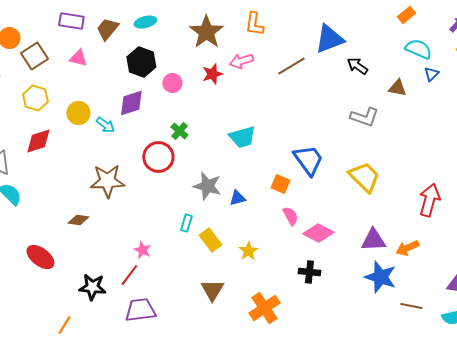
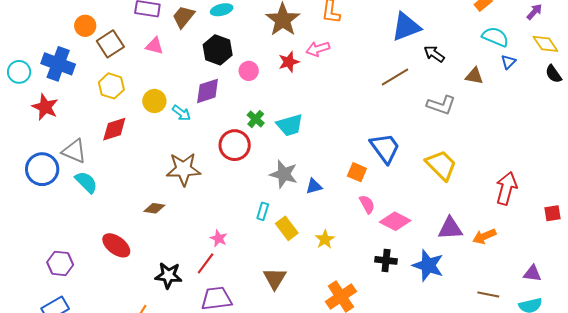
brown line: (291, 66) -> (395, 77), moved
cyan trapezoid: (242, 137) -> (290, 125), moved
blue star: (380, 277) -> (428, 265), moved
brown triangle: (212, 290) -> (275, 278), moved

